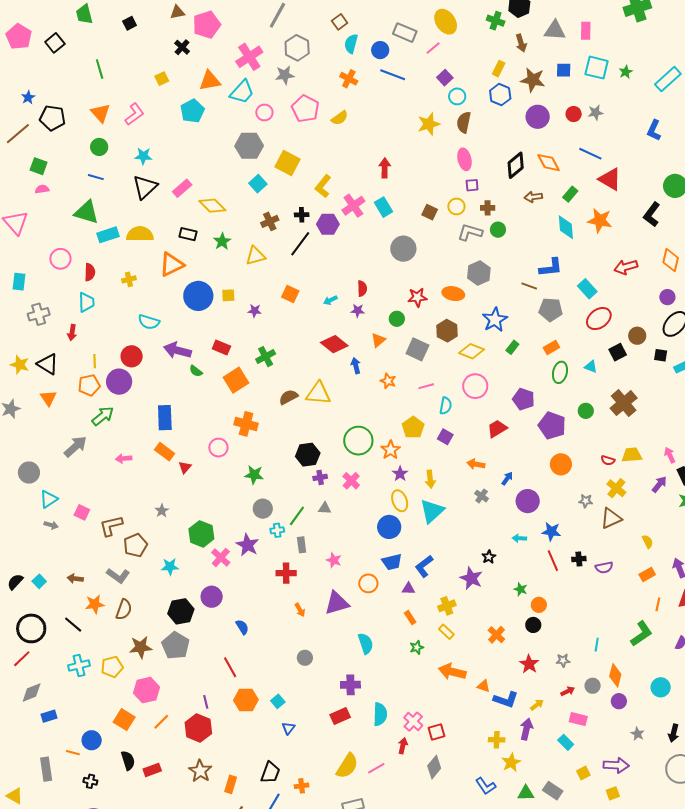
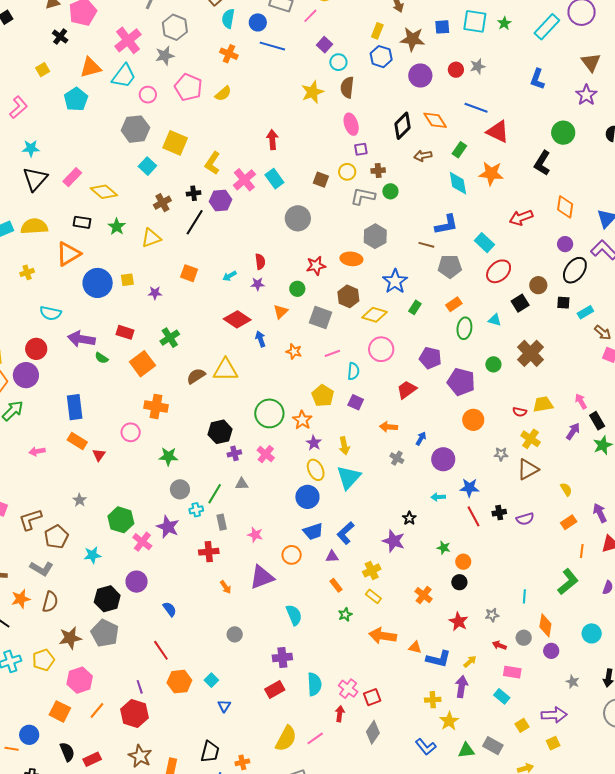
red arrow: (568, 691) -> (499, 645), turned -128

